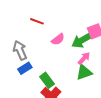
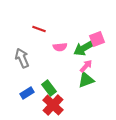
pink semicircle: (58, 39) -> (60, 47), turned 32
blue rectangle: (25, 68) -> (27, 93), moved

